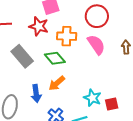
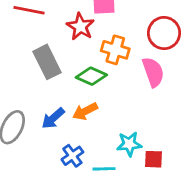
green diamond: (55, 58) -> (91, 76), turned -40
blue arrow: (36, 94) -> (53, 118), turned 42
cyan star: (92, 98) -> (129, 144), turned 30

